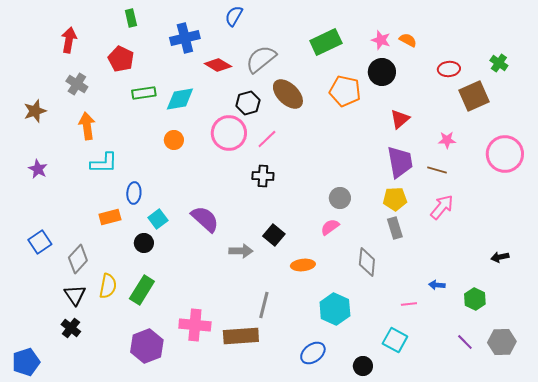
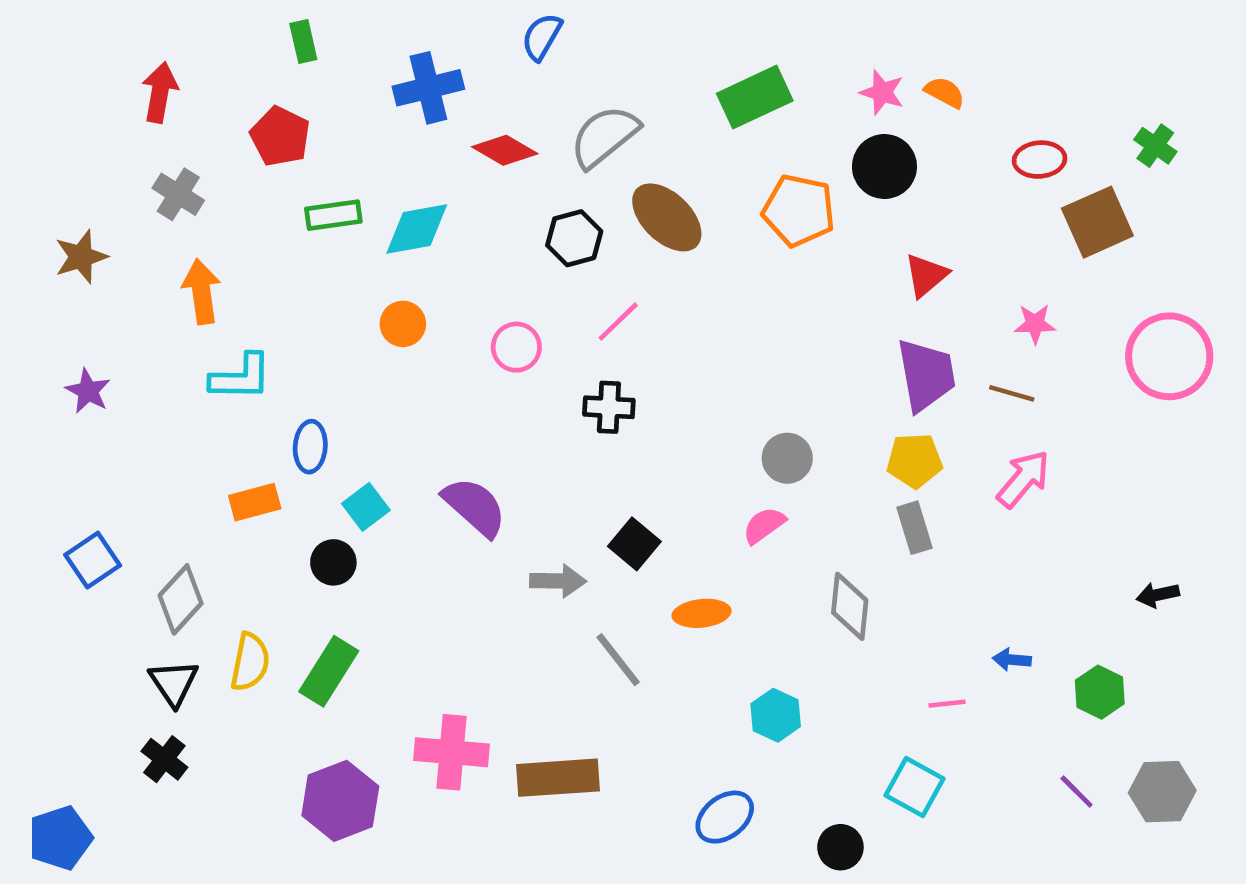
pink circle: (229, 133) -> (516, 347), moved, size x0.6
gray line: (264, 305) -> (618, 660), moved, turned -52
cyan hexagon: (335, 309) -> (776, 715), size x0.7

